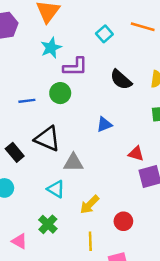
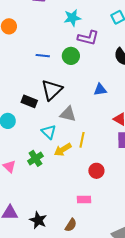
black triangle: (47, 139) -> (52, 90), turned 40
black rectangle: (15, 152) -> (29, 101), moved, turned -42
yellow arrow: (90, 205) -> (63, 150), moved
yellow line: (90, 241) -> (82, 140), moved

